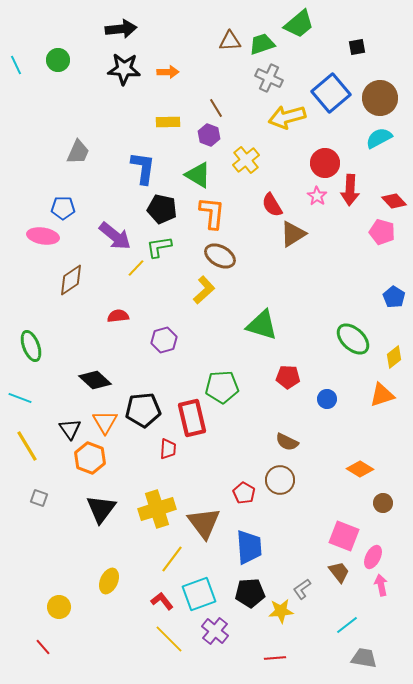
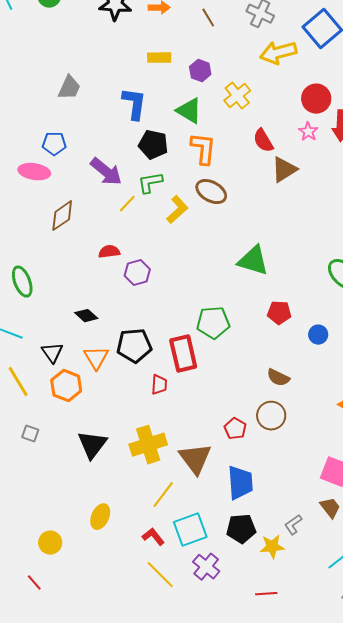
brown line: (216, 108) -> (208, 18), moved
yellow L-shape: (204, 290) -> (177, 210), moved
purple hexagon: (164, 340) -> (137, 273), moved
black diamond: (95, 380) -> (86, 316), size x0.7
black triangle: (70, 429) -> (52, 353), moved
orange hexagon: (90, 458) -> (66, 386), moved

